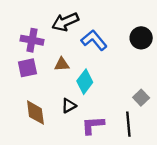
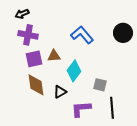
black arrow: (65, 22) -> (22, 14), moved, size x0.6
purple square: (27, 68) -> (34, 59), moved
gray square: (141, 98) -> (100, 85), moved, turned -32
brown diamond: (35, 113) -> (36, 85), moved

